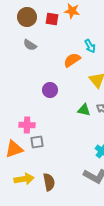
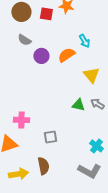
purple circle: (50, 90) -> (41, 56), moved
gray square: (37, 142) -> (50, 137), moved
brown semicircle: (49, 182) -> (43, 166), moved

